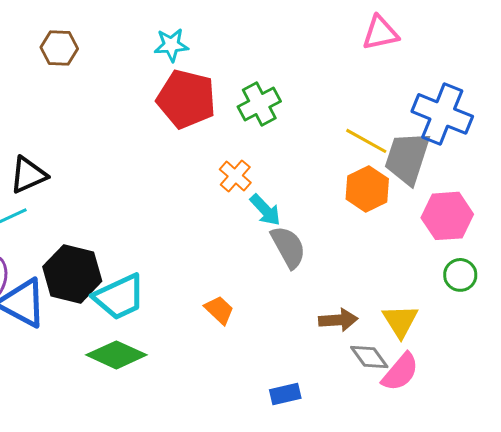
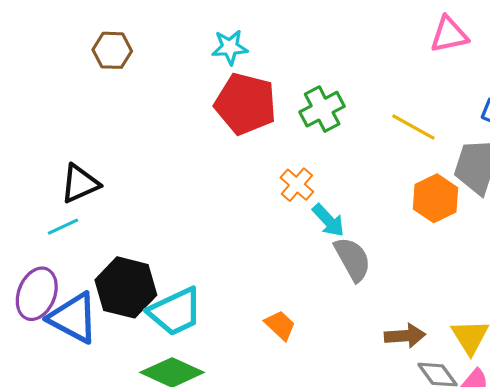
yellow line: (366, 141) -> (413, 127), moved

